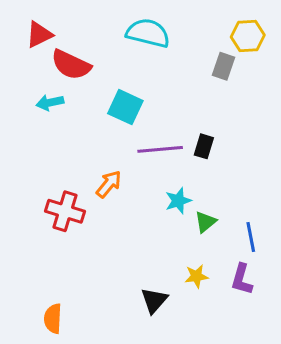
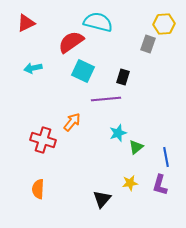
red semicircle: (71, 65) -> (71, 42), moved, turned 120
black rectangle: (204, 146) -> (123, 77), moved
orange semicircle: (53, 319) -> (38, 189), moved

